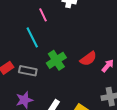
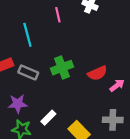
cyan line: (32, 37) -> (27, 35), moved

